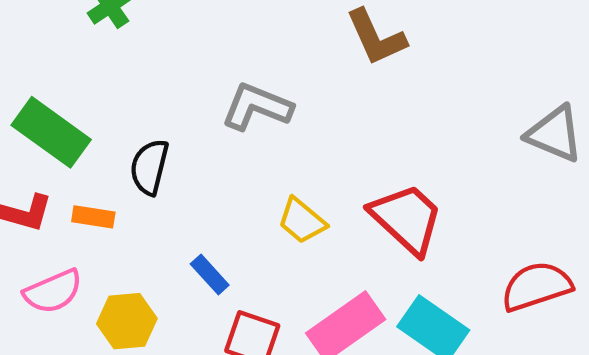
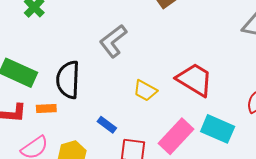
gray L-shape: (257, 107) -> (113, 41), turned -48
black semicircle: (149, 167) -> (68, 80), size x1.4

